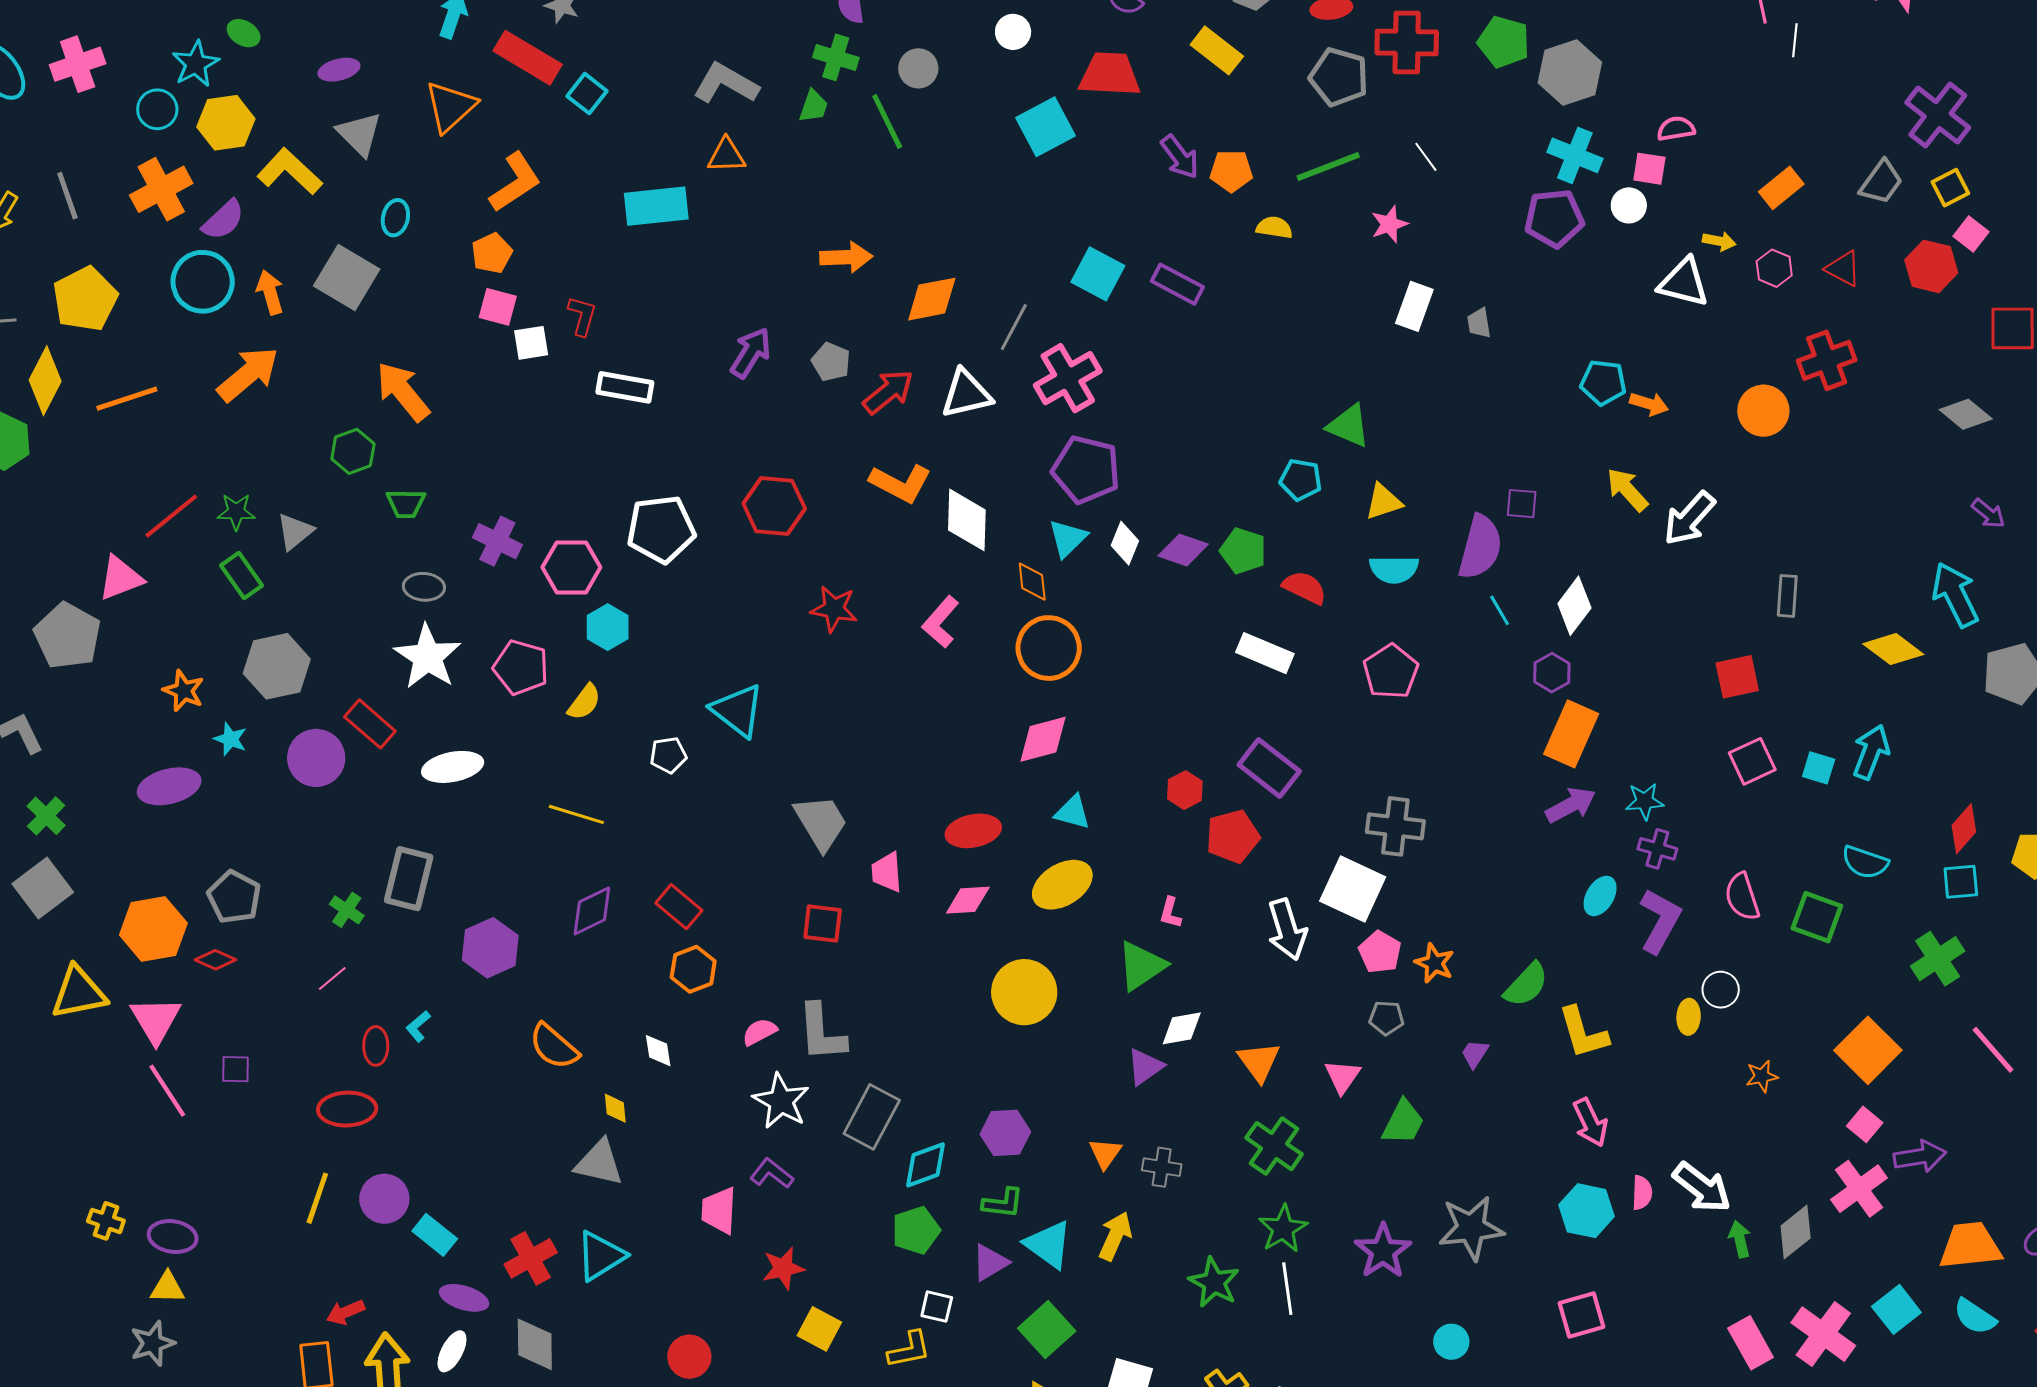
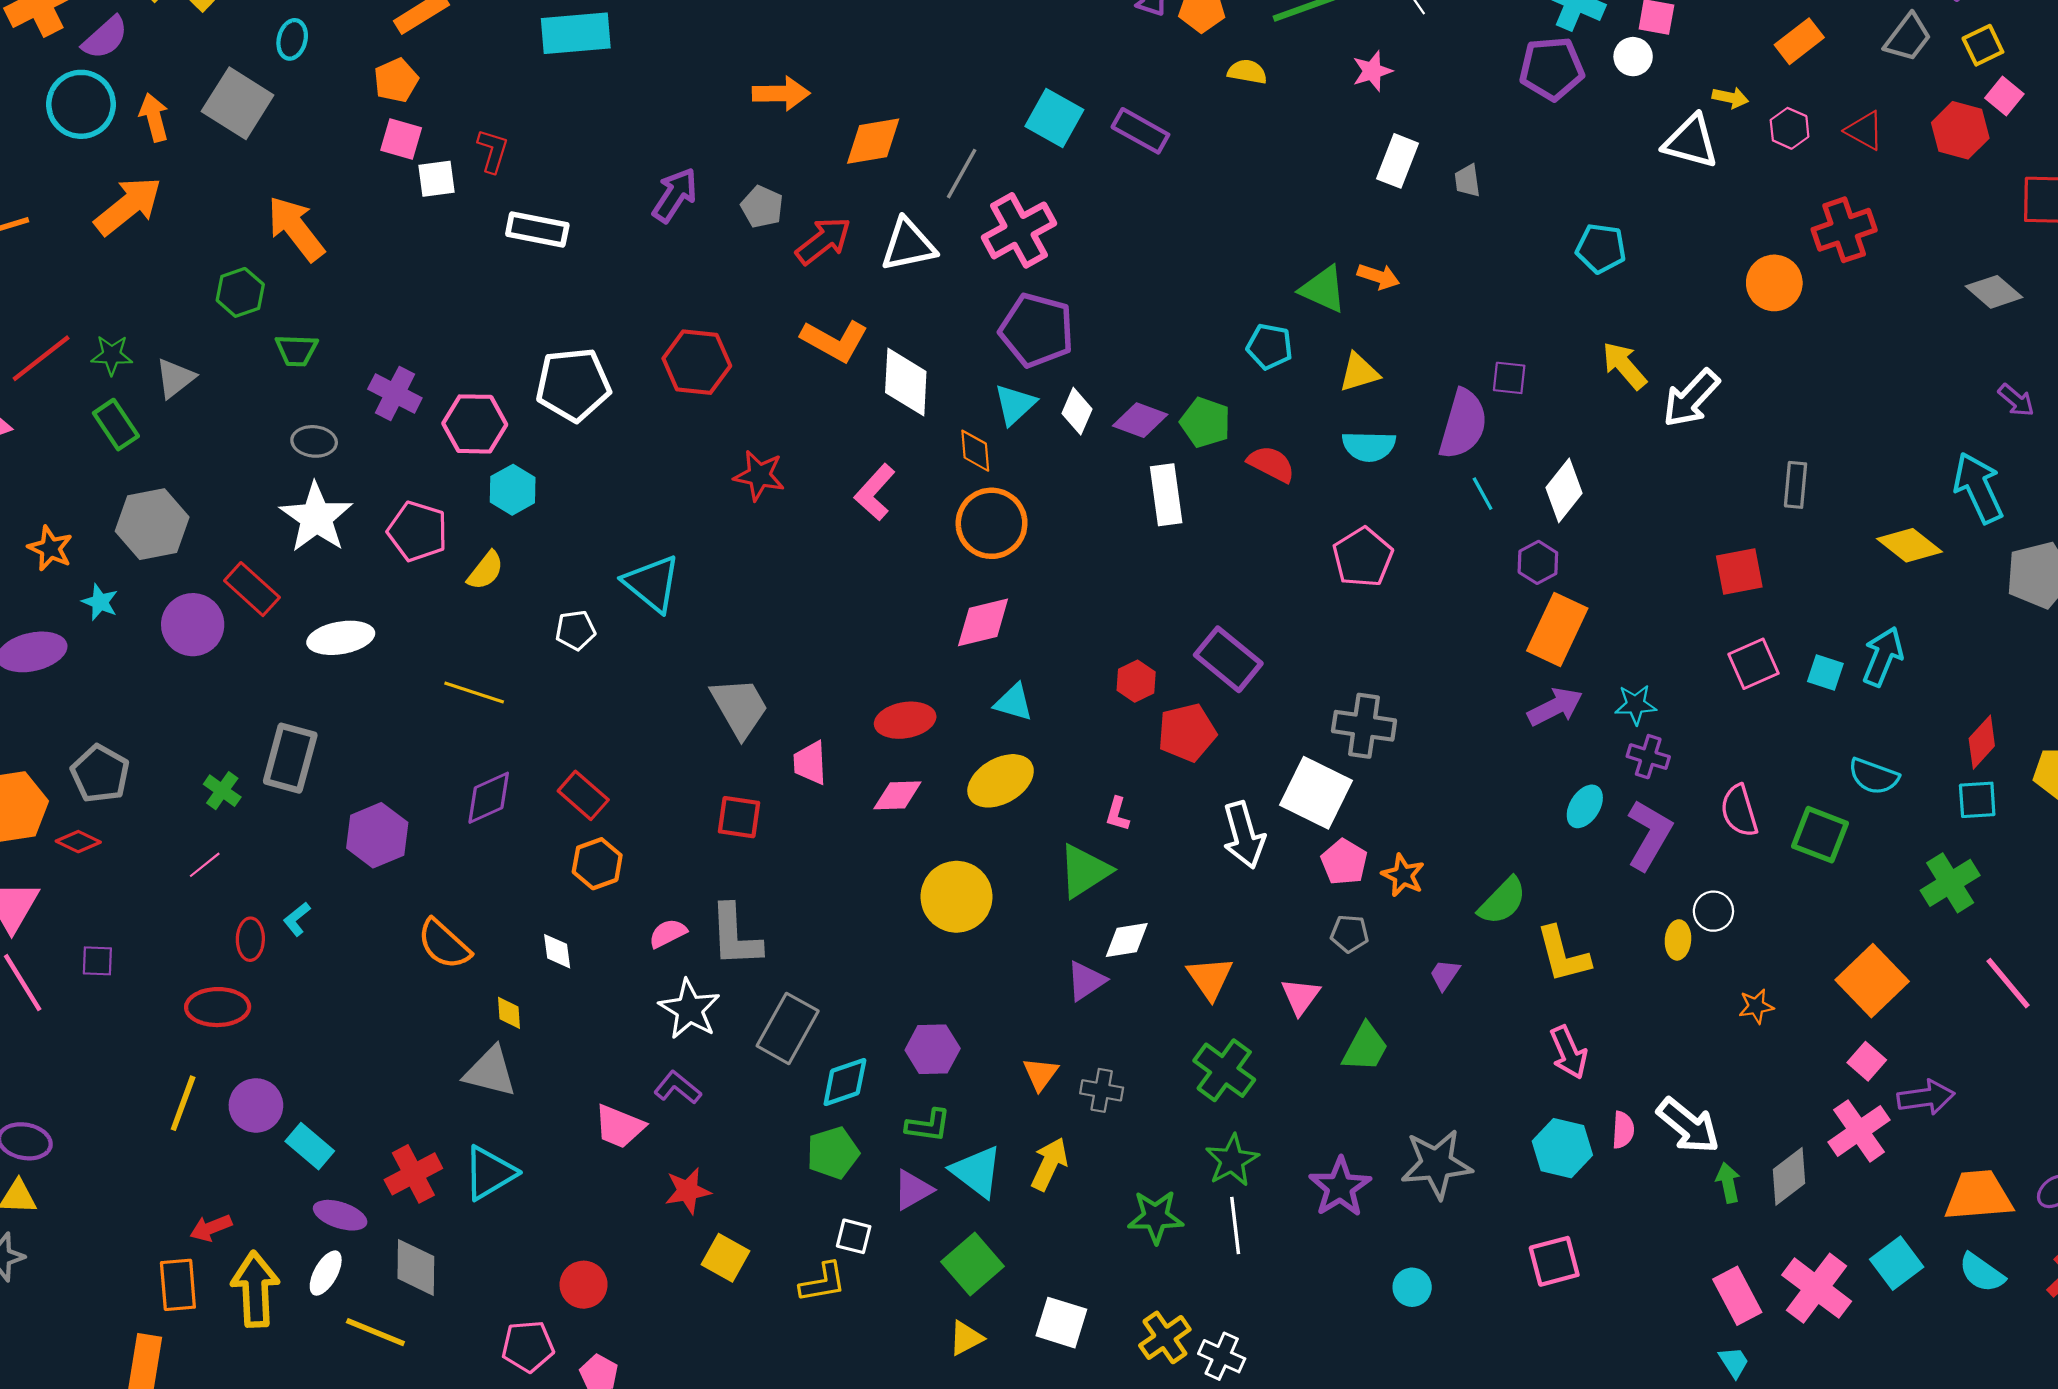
orange arrow: (1649, 404) -> (1378, 276), moved
white rectangle: (1265, 653) -> (1166, 495), moved, turned 58
pink trapezoid: (719, 1210) -> (619, 1126), turned -72
green star: (1214, 1282) -> (1156, 1217), turned -30

